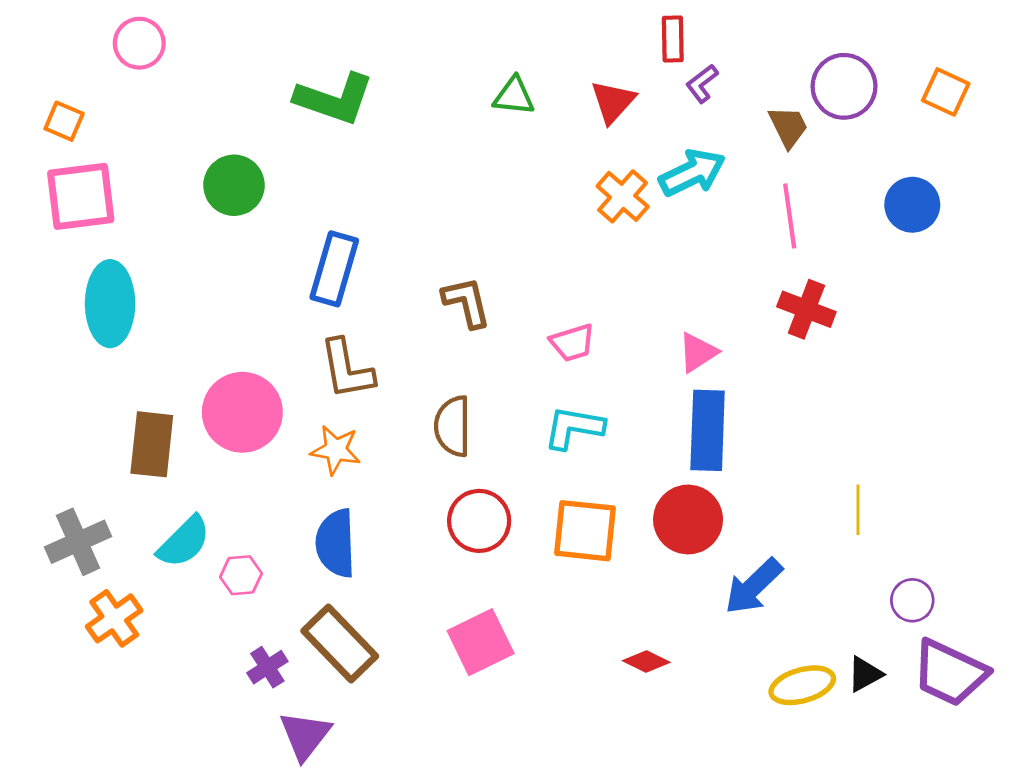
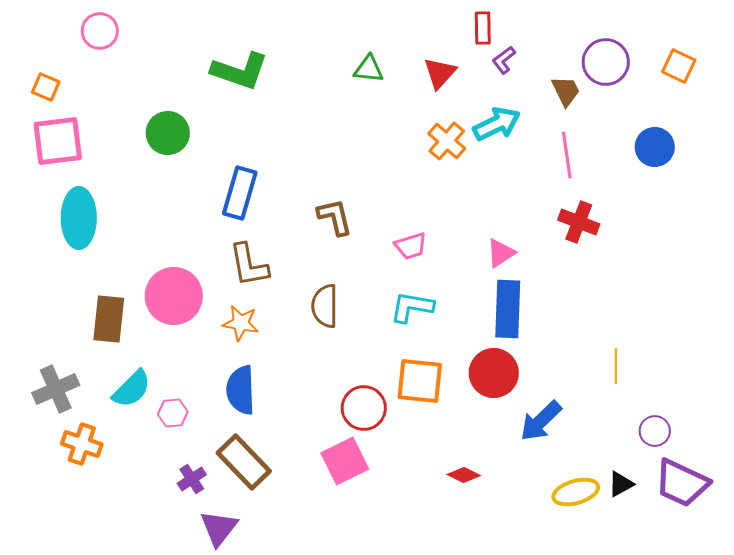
red circle: (479, 521) -> (364, 408), moved
orange cross: (114, 618) -> (82, 444), turned -36

